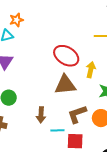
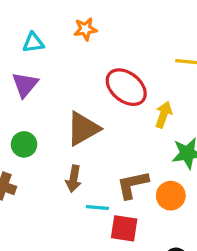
orange star: (16, 20) -> (85, 29), moved
brown triangle: (65, 85) -> (83, 129), moved, turned -30

